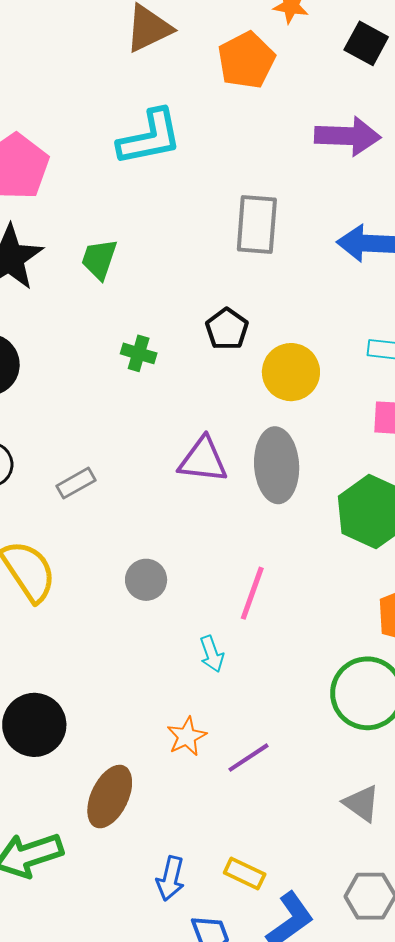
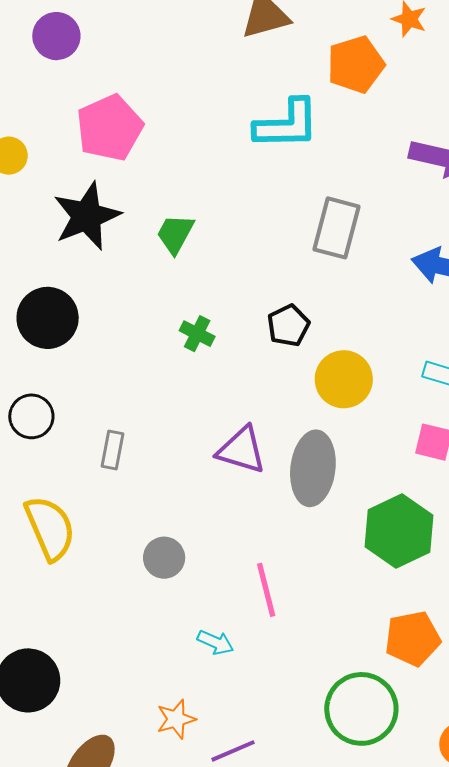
cyan L-shape: (150, 137) -> (287, 124), moved
gray rectangle: (76, 483) -> (112, 450), turned -60
pink line: (252, 593) -> (266, 590), turned -44
cyan arrow: (212, 654) -> (215, 642), turned -57

